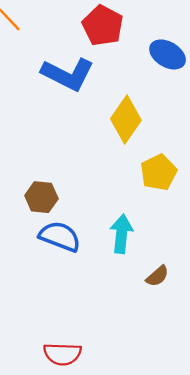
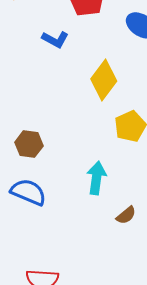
blue L-shape: (68, 74) -> (55, 39), size x0.6
blue semicircle: (60, 236) -> (28, 192), moved

